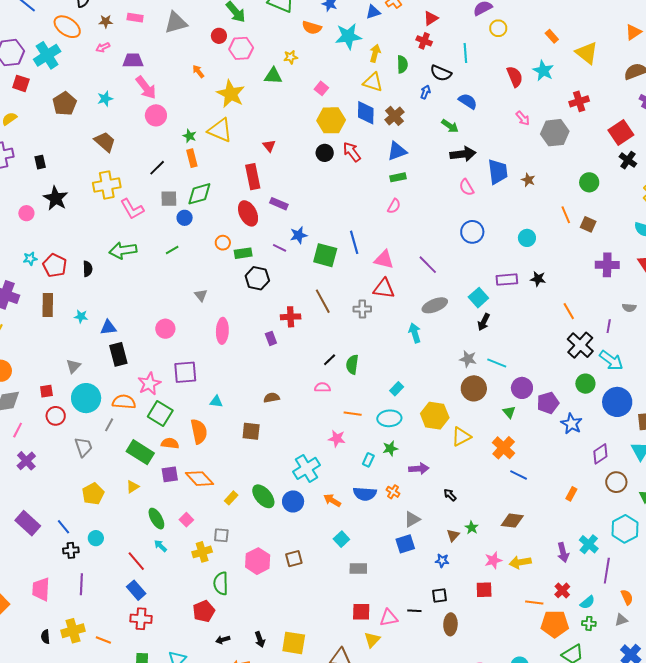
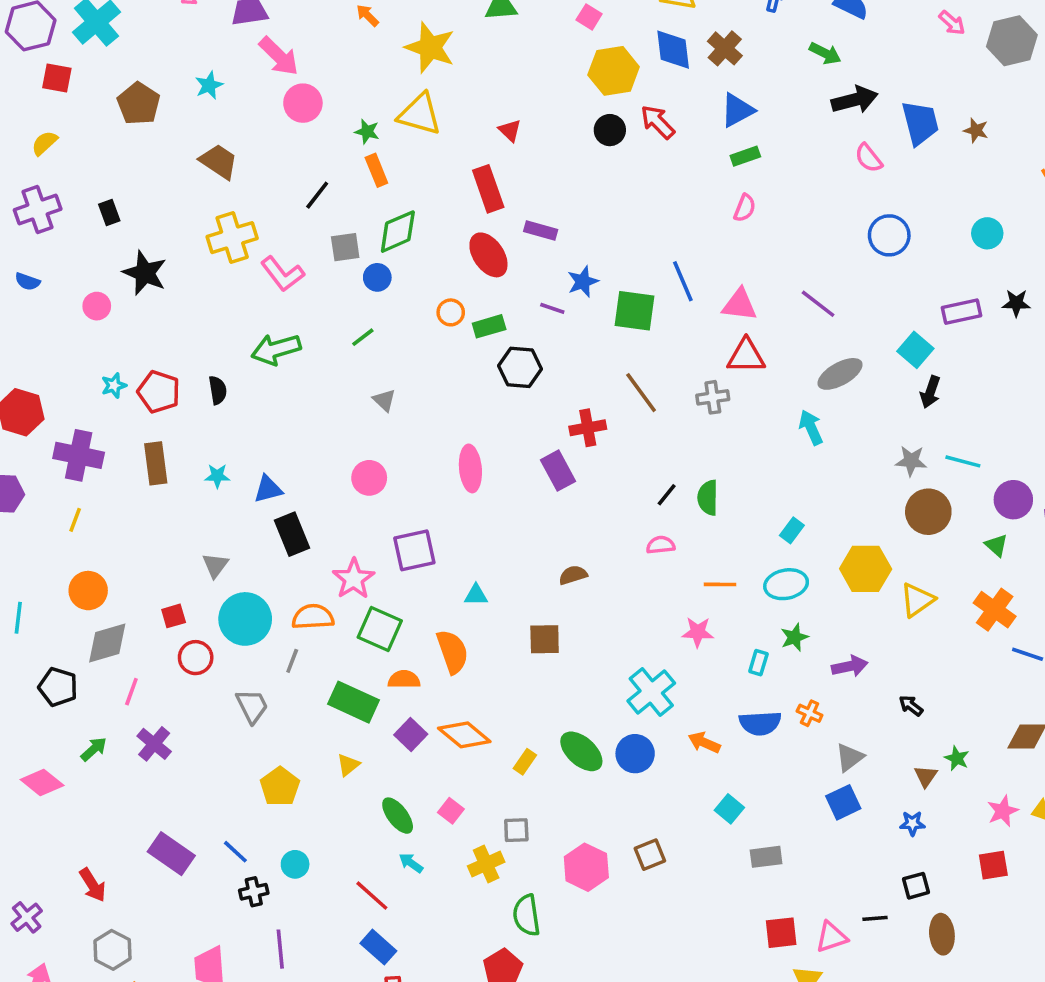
gray triangle: (201, 295) -> (384, 400), moved
purple rectangle: (271, 338) -> (558, 471), size x1.5
purple square: (170, 474) -> (411, 734), turned -30

